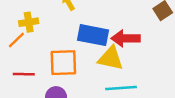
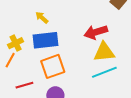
blue rectangle: (93, 35) -> (45, 40), moved
yellow triangle: (111, 58) -> (104, 52), moved

